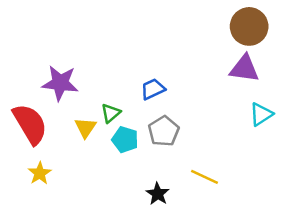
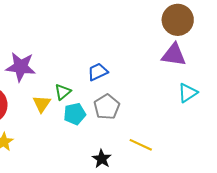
cyan pentagon: (125, 140) -> (75, 114), turned -30

